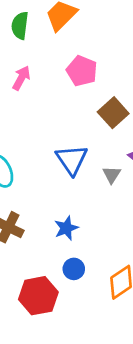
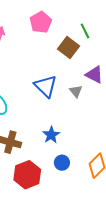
pink pentagon: (82, 71) -> (41, 22), turned 30
red hexagon: (38, 296) -> (27, 175), moved

